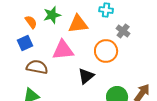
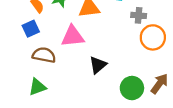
gray cross: (123, 31) -> (139, 15), turned -32
orange circle: (106, 51) -> (153, 37), moved

